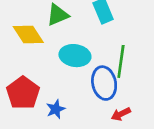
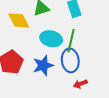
green line: (121, 61) -> (71, 40), moved
blue star: (56, 109) -> (43, 65), moved, size x1.5

